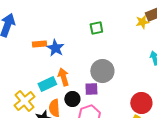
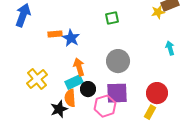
cyan rectangle: (47, 84) -> (74, 82), moved
purple square: (91, 89) -> (117, 93), moved, size x1.6
yellow cross: (24, 101) -> (37, 79), moved

